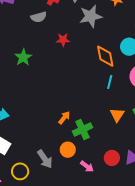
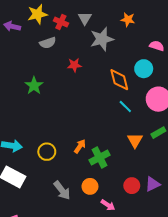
cyan line: (110, 82) -> (125, 107), turned -56
orange circle: (68, 150) -> (90, 186), moved
pink arrow: (87, 166) -> (108, 205), moved
yellow circle: (20, 171) -> (47, 152), moved

